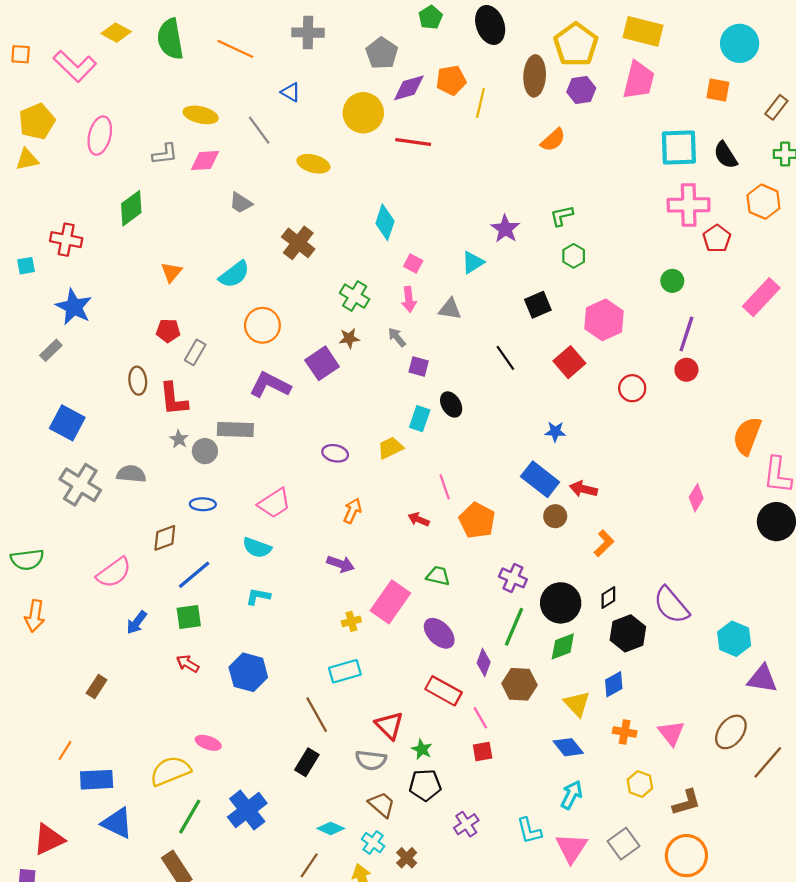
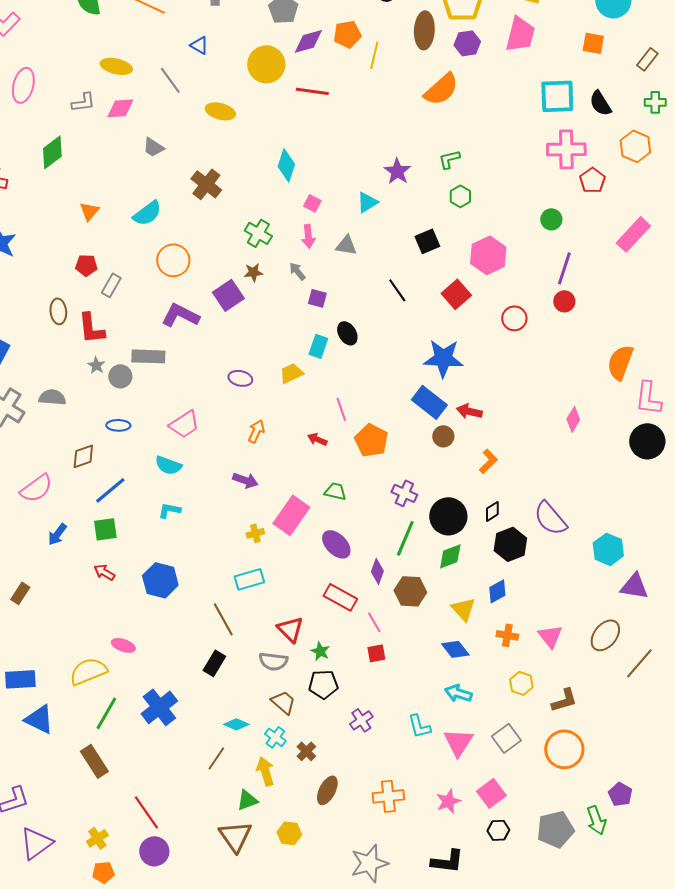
orange semicircle: (553, 140) -> (441, 89), size x1.5
blue star: (555, 432) -> (443, 358), size x2.0
cyan arrow: (571, 795) -> (458, 693), turned -100

